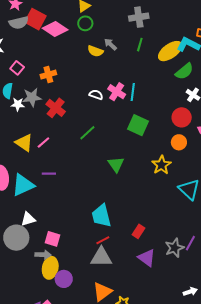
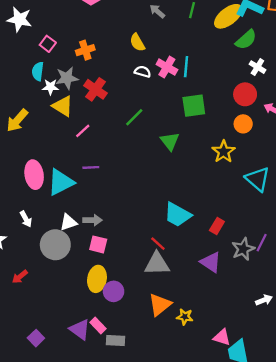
yellow semicircle: (95, 51) -> (137, 42), moved, turned 42
green square: (138, 125) -> (194, 106), turned -30
yellow triangle: (24, 143) -> (63, 106), moved
green triangle: (116, 164) -> (170, 141), moved
cyan trapezoid: (101, 216) -> (178, 215), moved, turned -45
red rectangle: (138, 231) -> (217, 226), moved
red line: (103, 240) -> (158, 244), turned 72
gray arrow: (43, 255) -> (92, 220), moved

